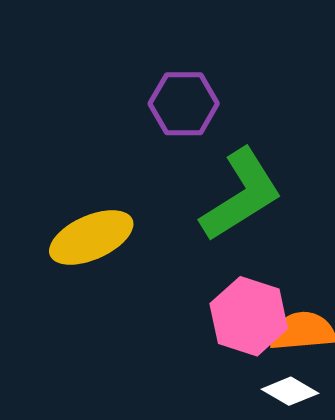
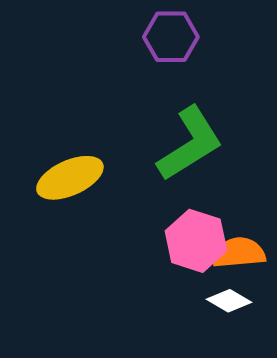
purple hexagon: (184, 104) -> (171, 37), moved

